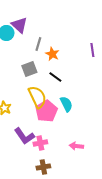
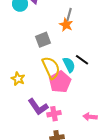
gray line: (38, 44) -> (69, 15), moved
black line: (55, 77) -> (82, 60), moved
cyan semicircle: (66, 104) -> (69, 65), moved

